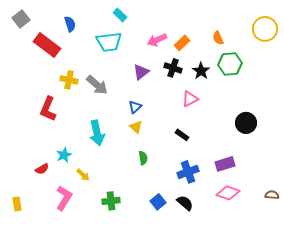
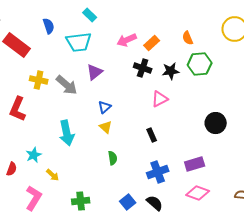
blue semicircle: (70, 24) -> (49, 26), moved
black star: (201, 71) -> (171, 71), turned 30
purple triangle: (141, 72) -> (95, 72), moved
black rectangle: (182, 135) -> (152, 135), turned 32
red semicircle: (42, 169) -> (12, 169), turned -40

